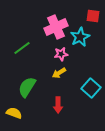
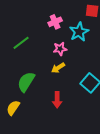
pink cross: (56, 27) -> (55, 22), size x0.6
yellow semicircle: (14, 113) -> (13, 108), turned -77

